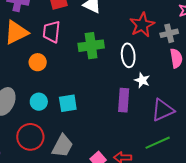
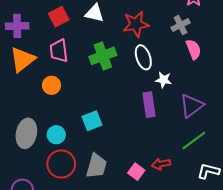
red star: (142, 25) -> (136, 24), moved, turned 30
cyan circle: (39, 102) -> (56, 135), moved

